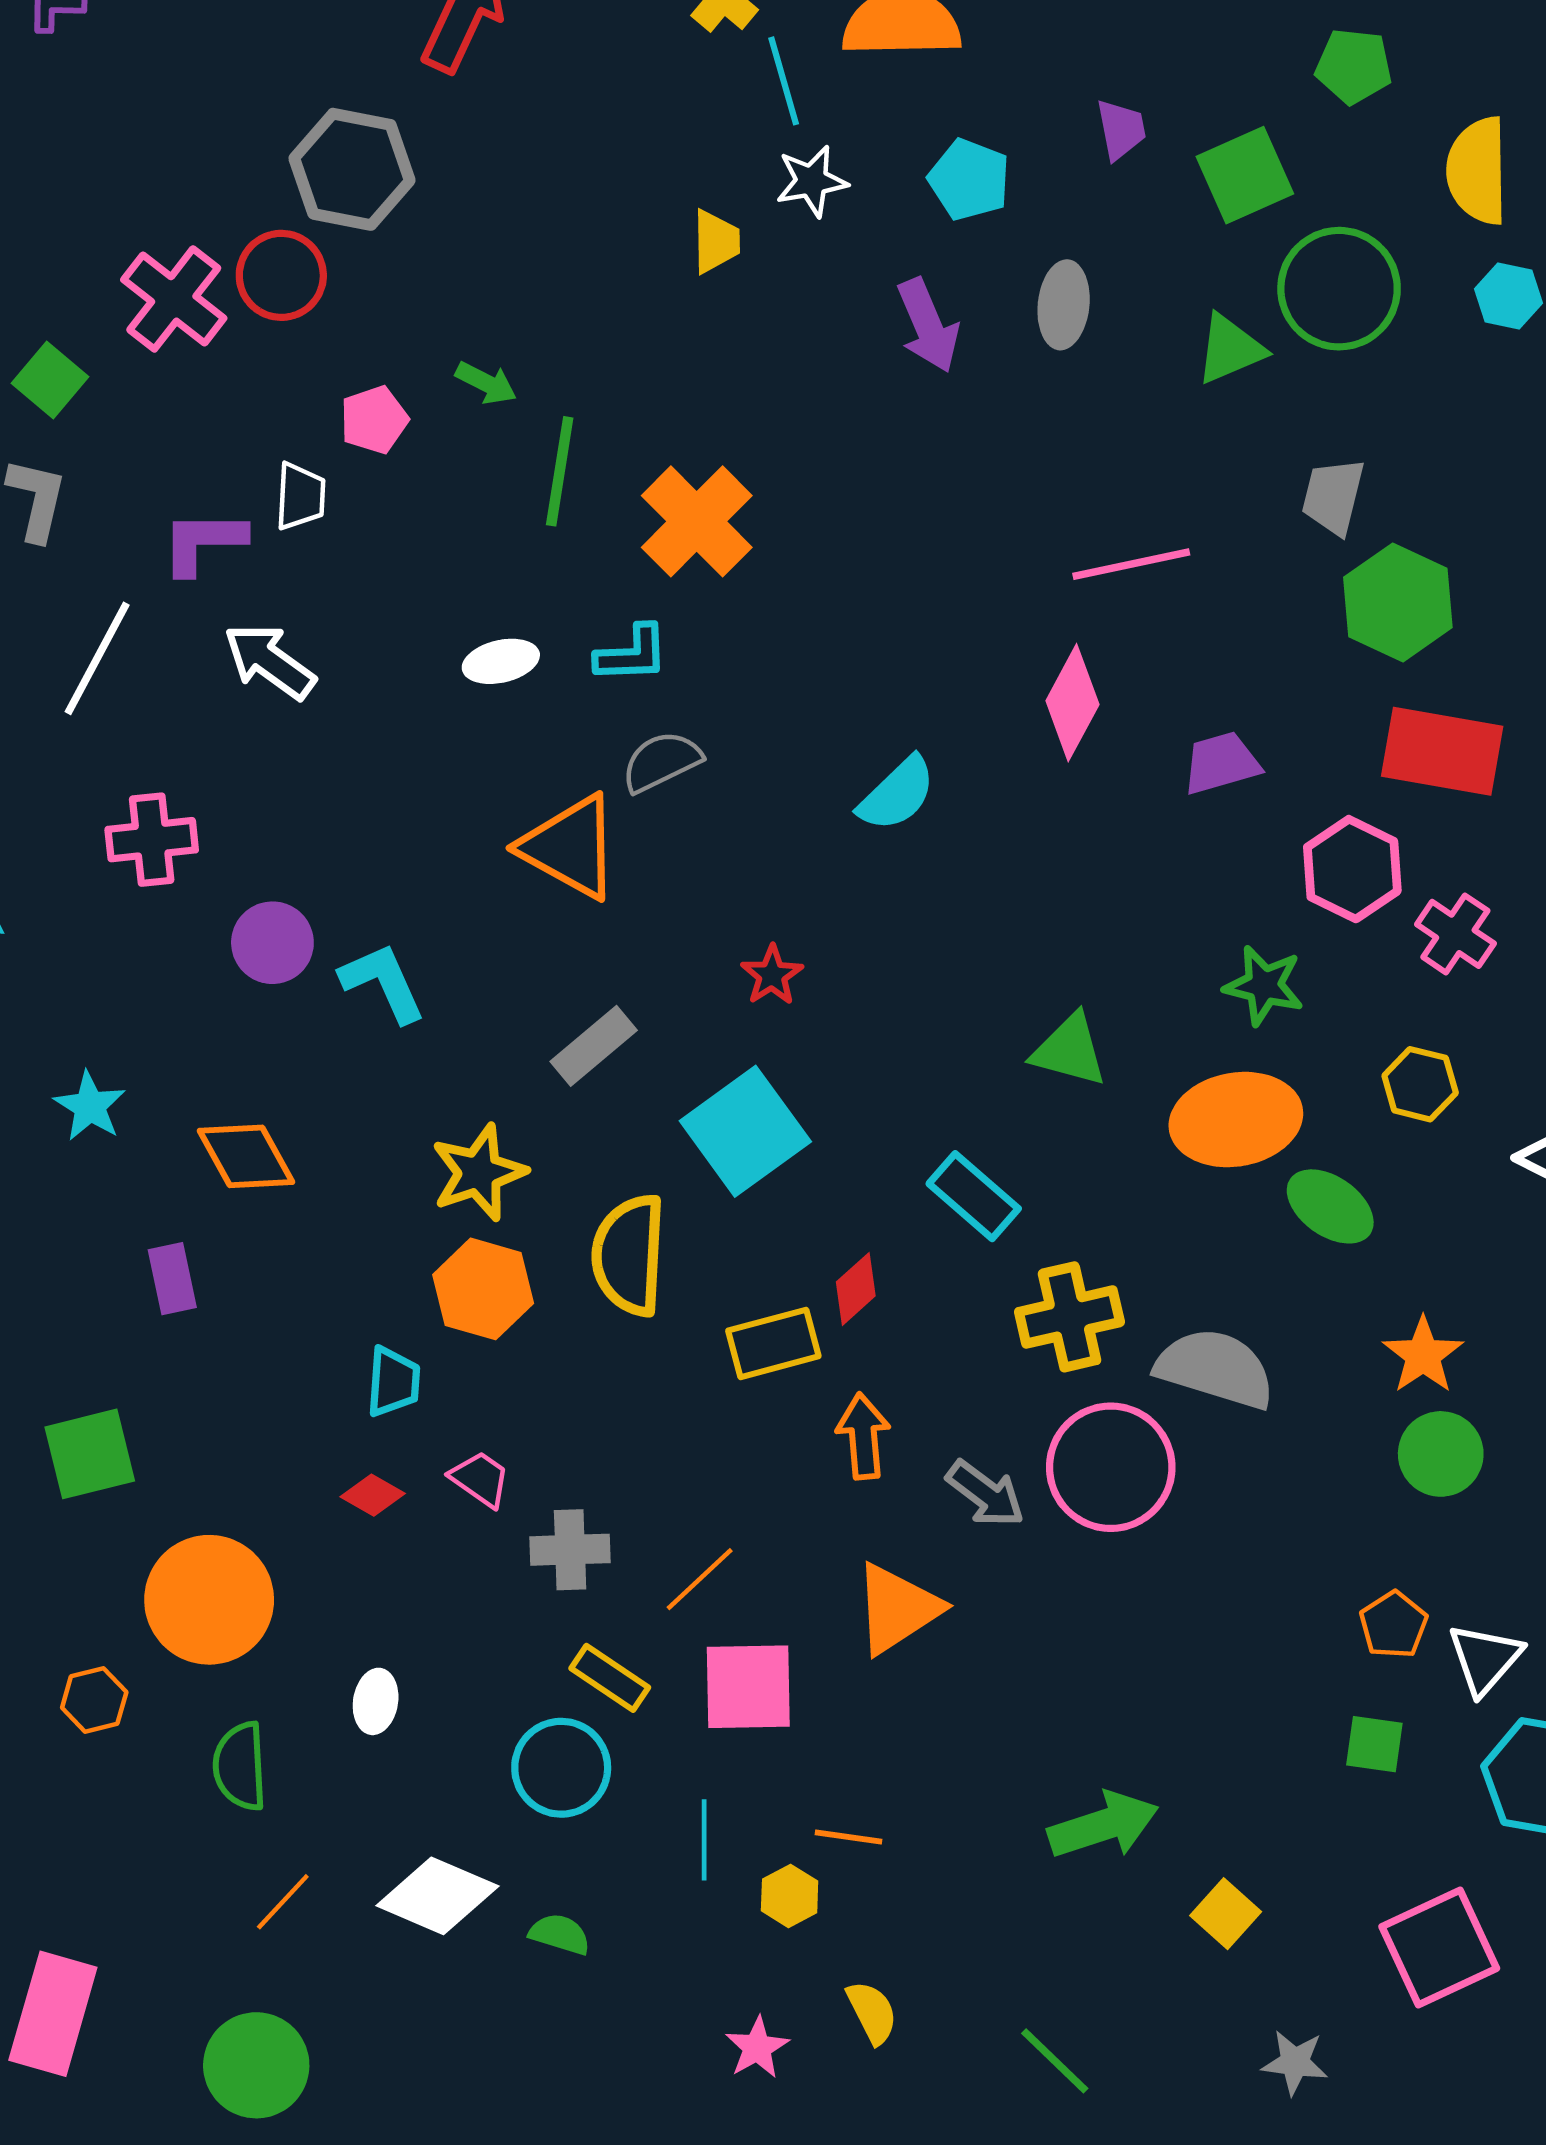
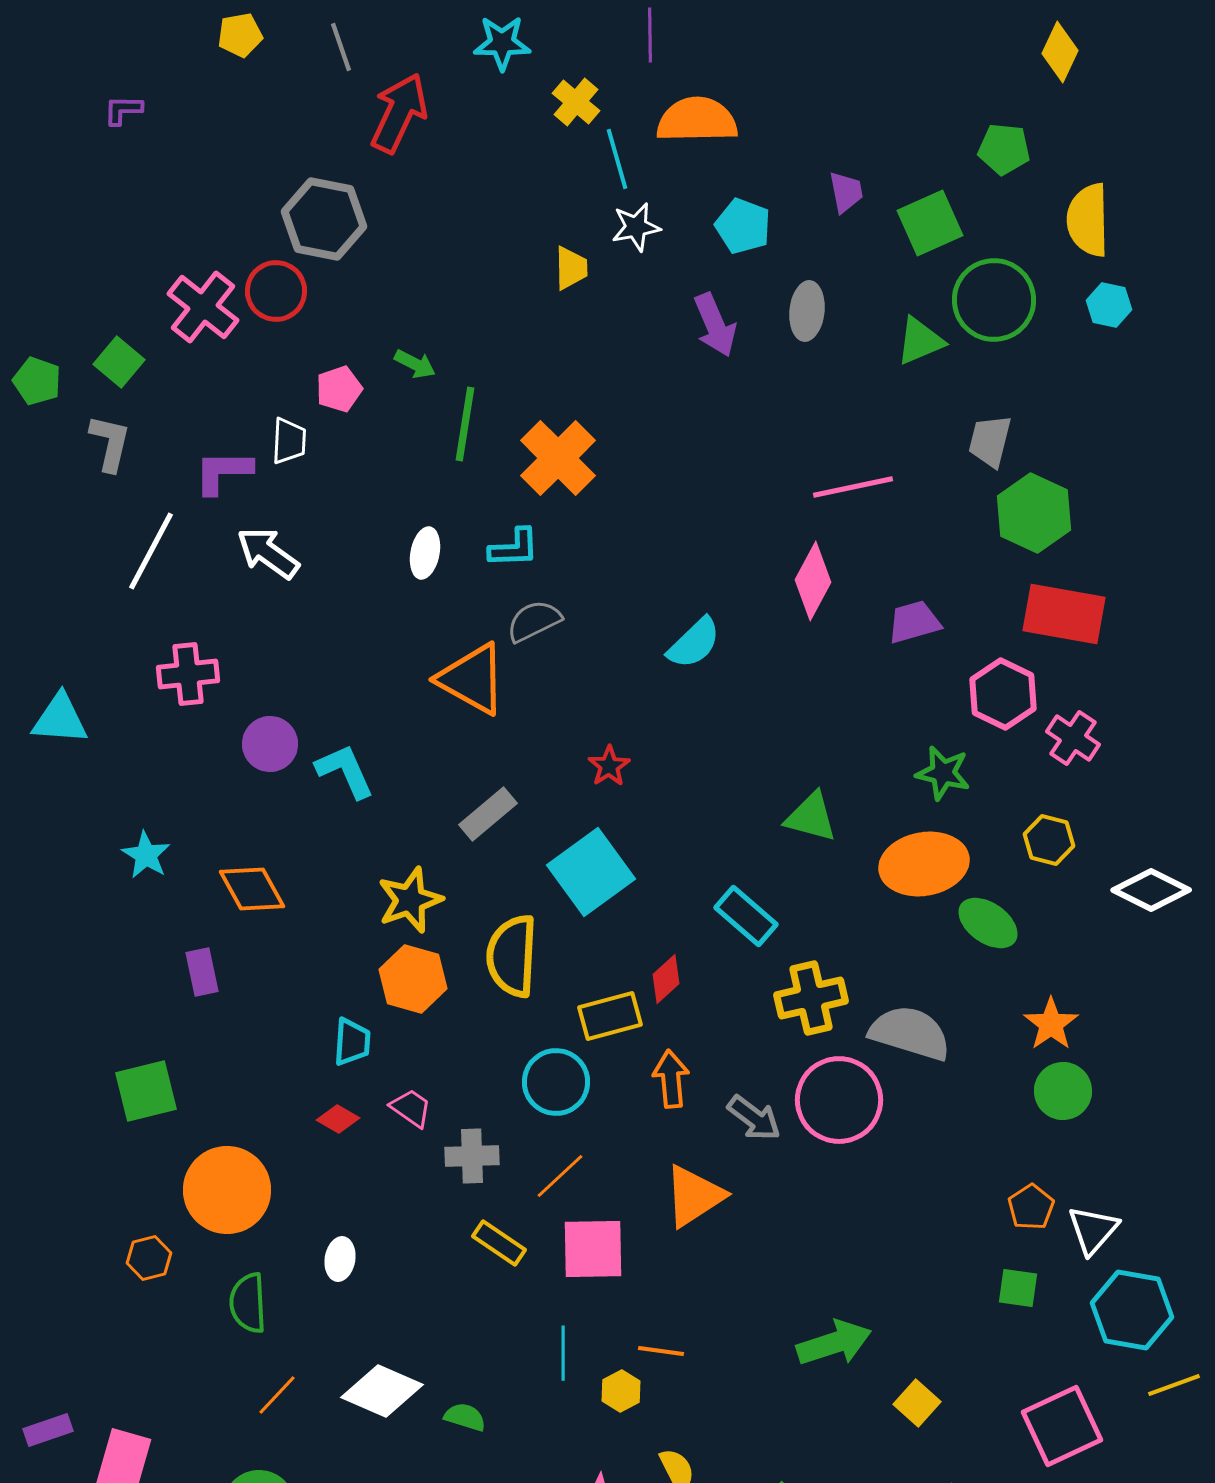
white ellipse: (501, 661) -> (425, 553), turned -66
cyan circle: (561, 1768) -> (556, 1082), moved

